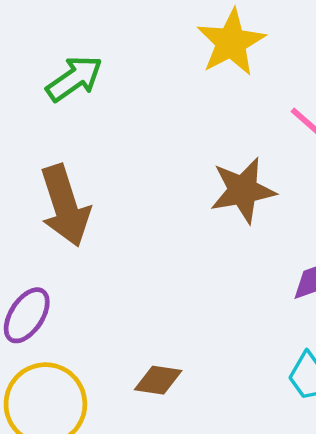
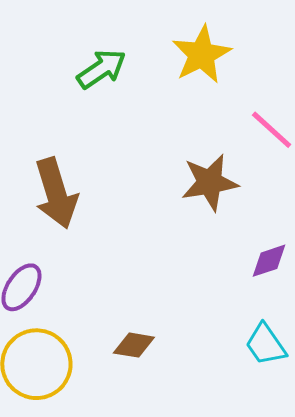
green arrow: (74, 79) -> (101, 69), moved

